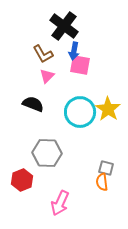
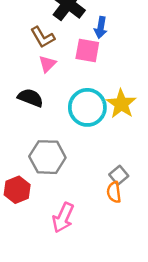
blue arrow: (74, 51) -> (101, 28), moved
gray square: (106, 168) -> (119, 175), turned 35

